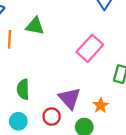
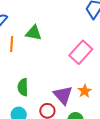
orange star: (101, 105) -> (85, 91), moved

